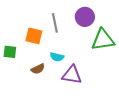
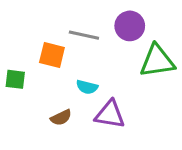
gray line: (55, 23) -> (84, 35), turned -66
brown semicircle: (38, 69) -> (61, 118), moved

